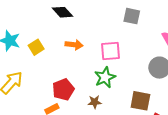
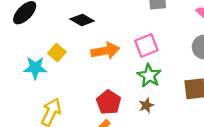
orange arrow: (74, 45) -> (105, 51), size x1.4
yellow square: (36, 47) -> (57, 53), moved

